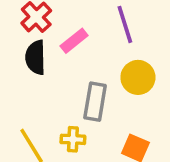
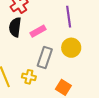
pink rectangle: (74, 41) -> (38, 31), moved

